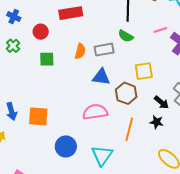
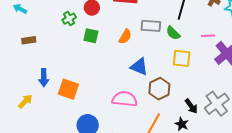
green cross: (13, 46) -> (69, 19), moved
gray rectangle: (104, 50) -> (151, 26), moved
yellow square: (144, 71) -> (182, 58), moved

